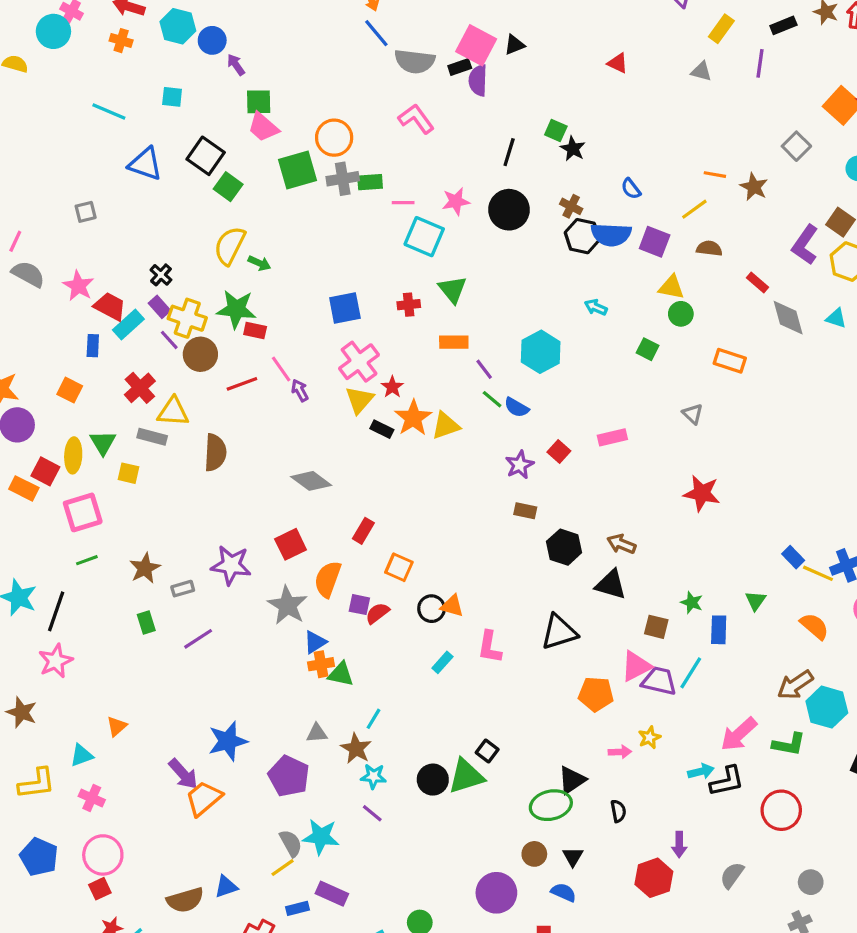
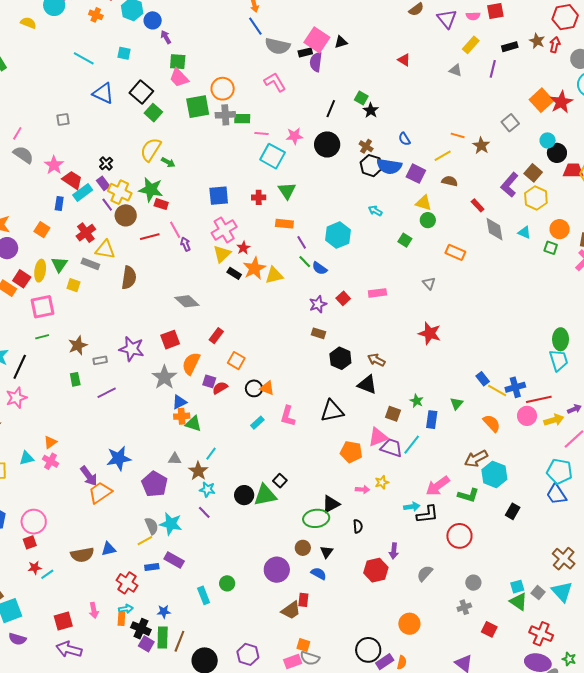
pink cross: (92, 798) -> (50, 461), moved

